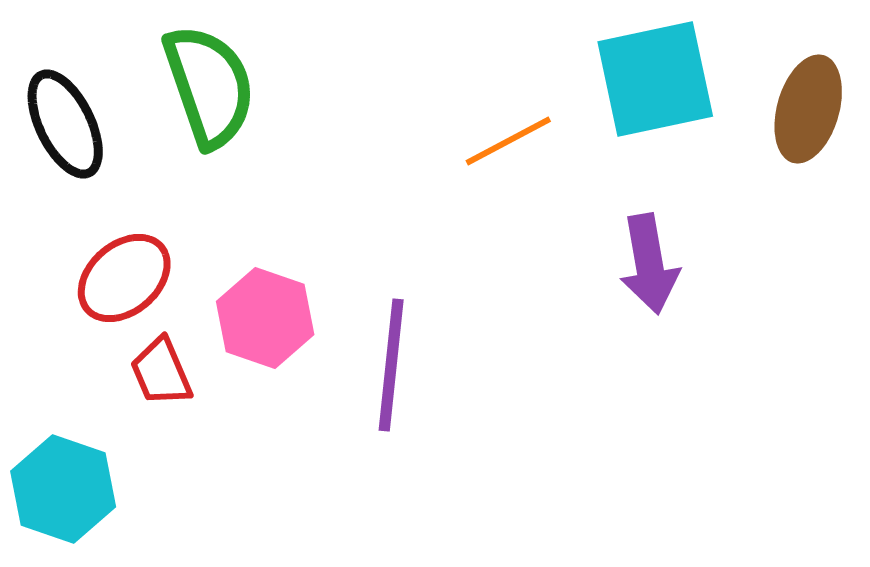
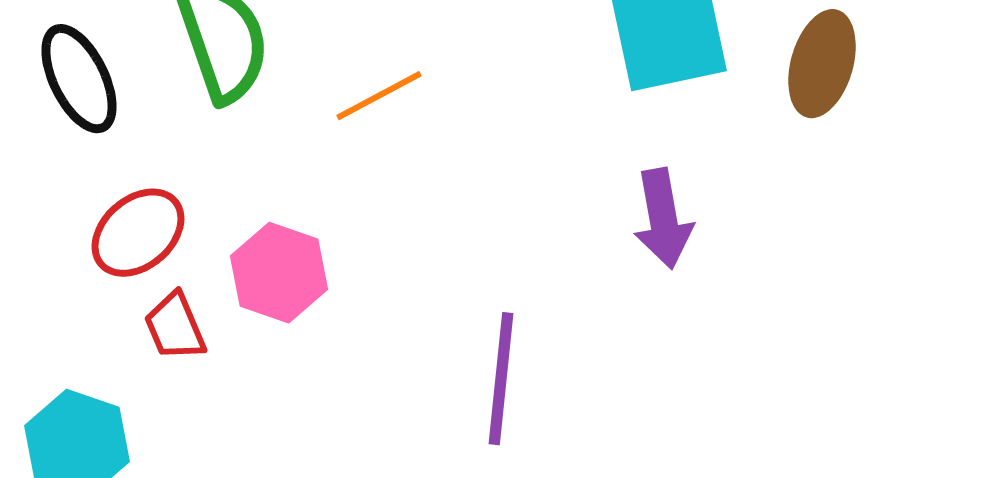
orange line: (508, 141) -> (379, 96), moved
purple line: (391, 365) -> (501, 379), moved

